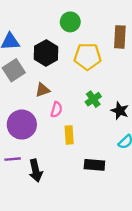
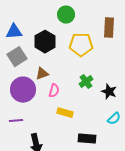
purple circle: (22, 125) -> (23, 90), moved
yellow rectangle: (69, 135) -> (65, 113), turned -70
purple line: (13, 159) -> (16, 121), moved

